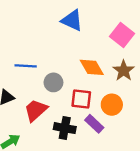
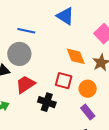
blue line: (26, 66) -> (26, 31), moved
gray circle: (53, 82) -> (19, 54), moved, size x1.5
purple rectangle: (94, 124) -> (88, 112), moved

